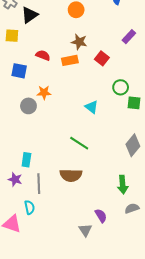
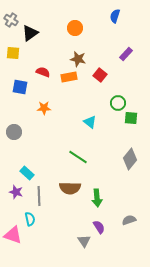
gray circle: (28, 106) -> (14, 132), moved
cyan rectangle: (26, 160) -> (27, 173), turned -56
green arrow: (123, 185) -> (97, 198), moved

